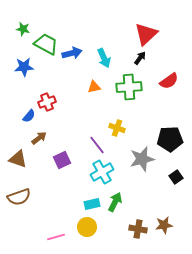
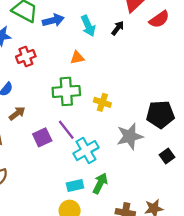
black arrow: (140, 58) -> (118, 28), moved
red semicircle: (169, 81) -> (159, 19), moved
green cross: (129, 87) -> (66, 91), moved
red cross: (47, 102) -> (26, 56), moved
purple line: (97, 145) -> (66, 130), moved

